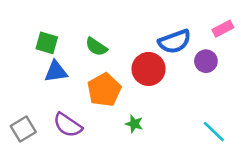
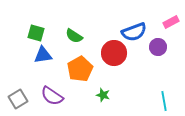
cyan line: (214, 132) -> (164, 101), turned 36

